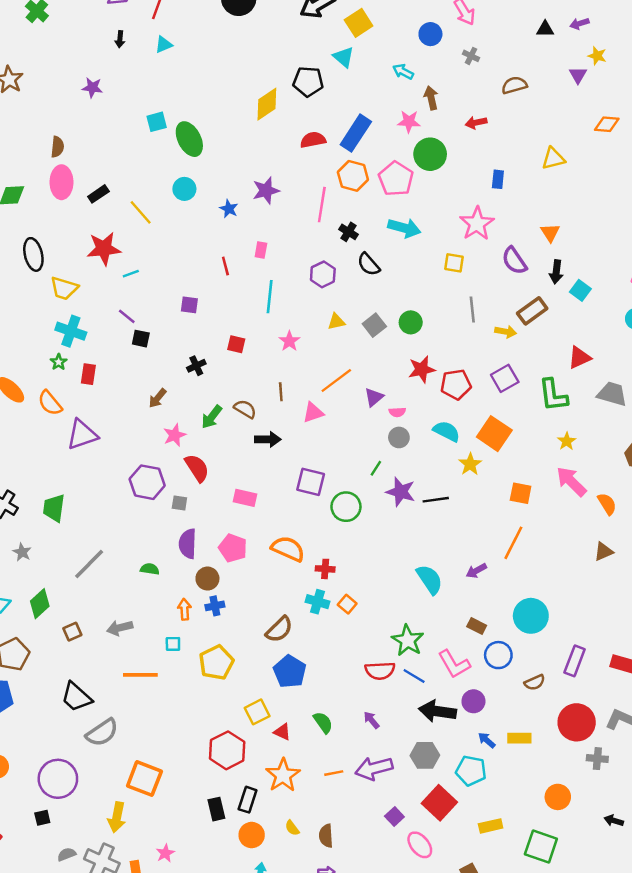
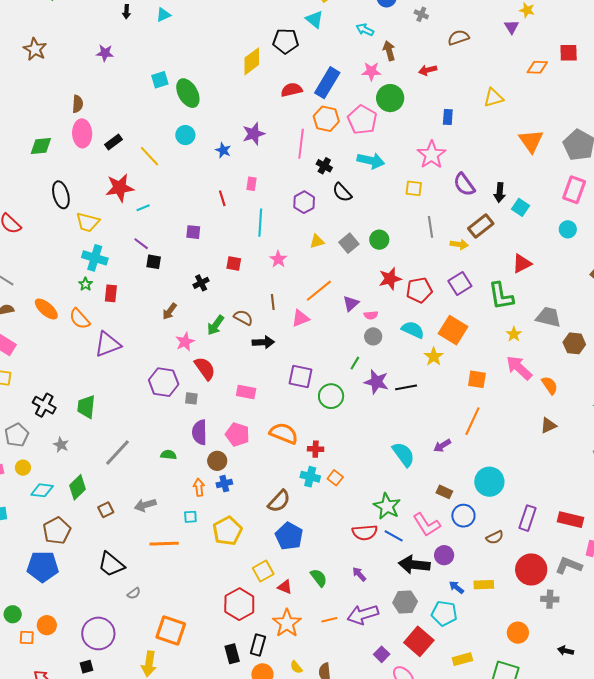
orange triangle: (550, 233) -> (531, 141), moved, size x1.5
gray trapezoid: (612, 394) -> (548, 317), moved
gray semicircle: (102, 733) -> (134, 593), size x0.5

